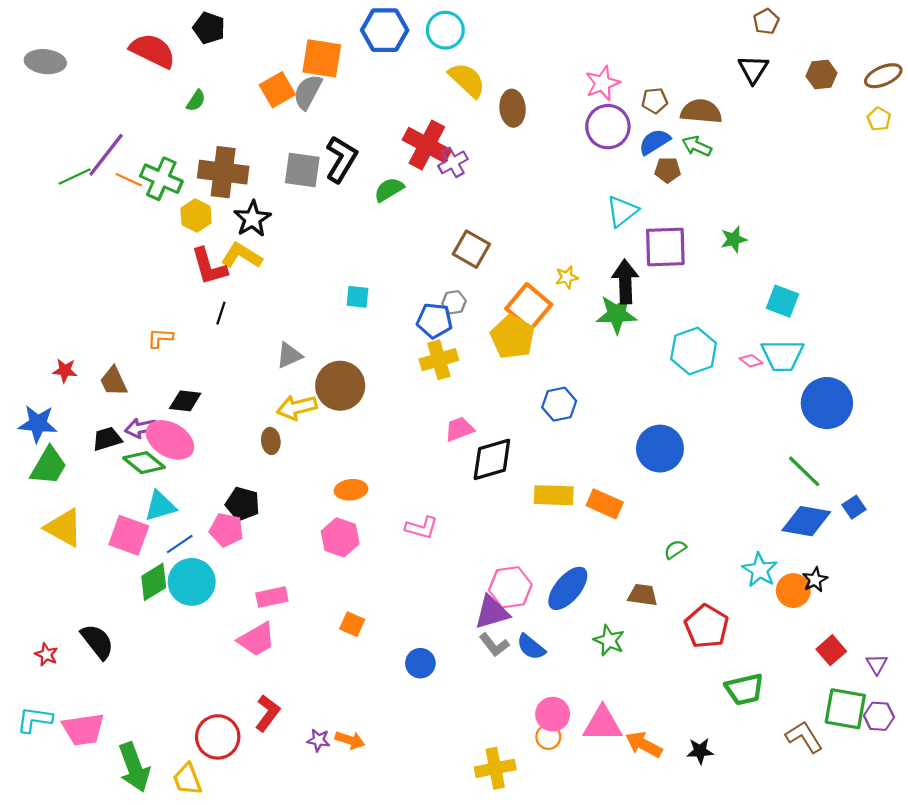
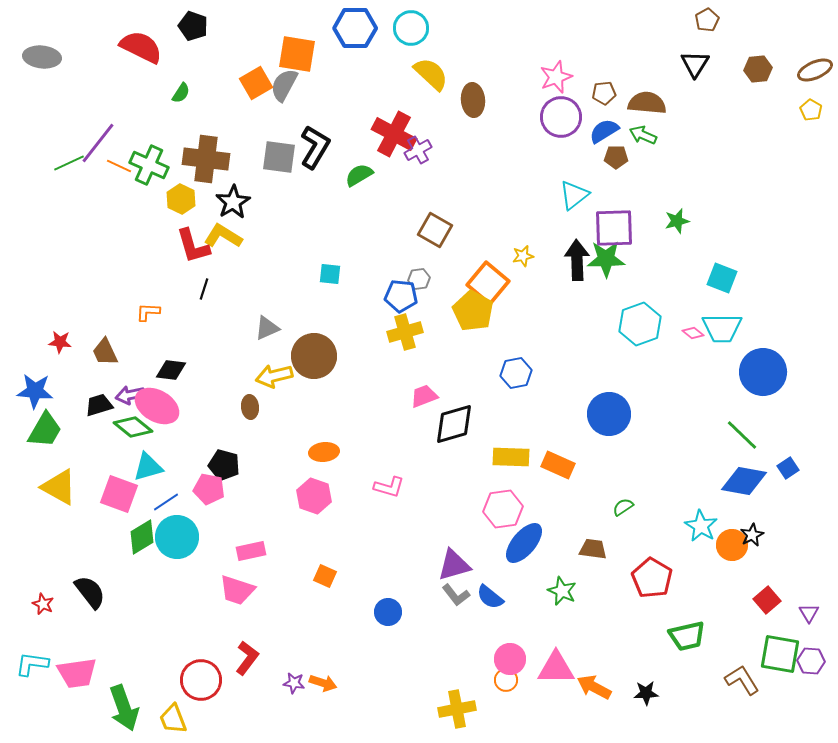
green star: (617, 314) -> (606, 259), moved
pink hexagon: (510, 587) -> (503, 509), moved
pink trapezoid: (257, 639) -> (237, 590), turned 48

